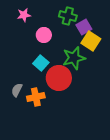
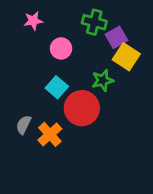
green star: (74, 58) -> (103, 80), size x0.7
orange cross: (36, 97) -> (50, 134), turned -30

